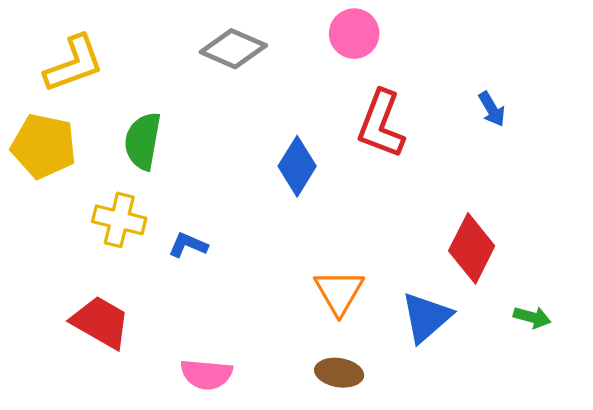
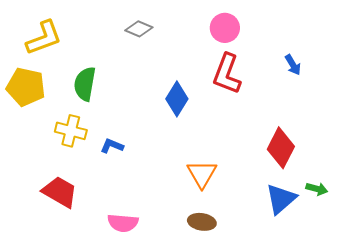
pink circle: (354, 34) -> (225, 28), moved
gray diamond: (233, 49) -> (139, 29), size x0.7
blue triangle: (426, 317) -> (281, 199), moved

